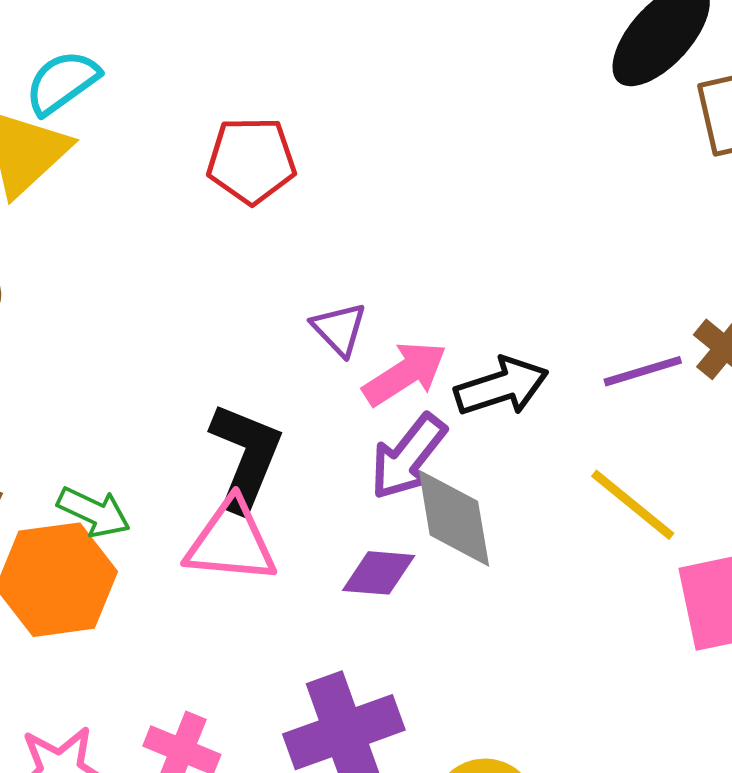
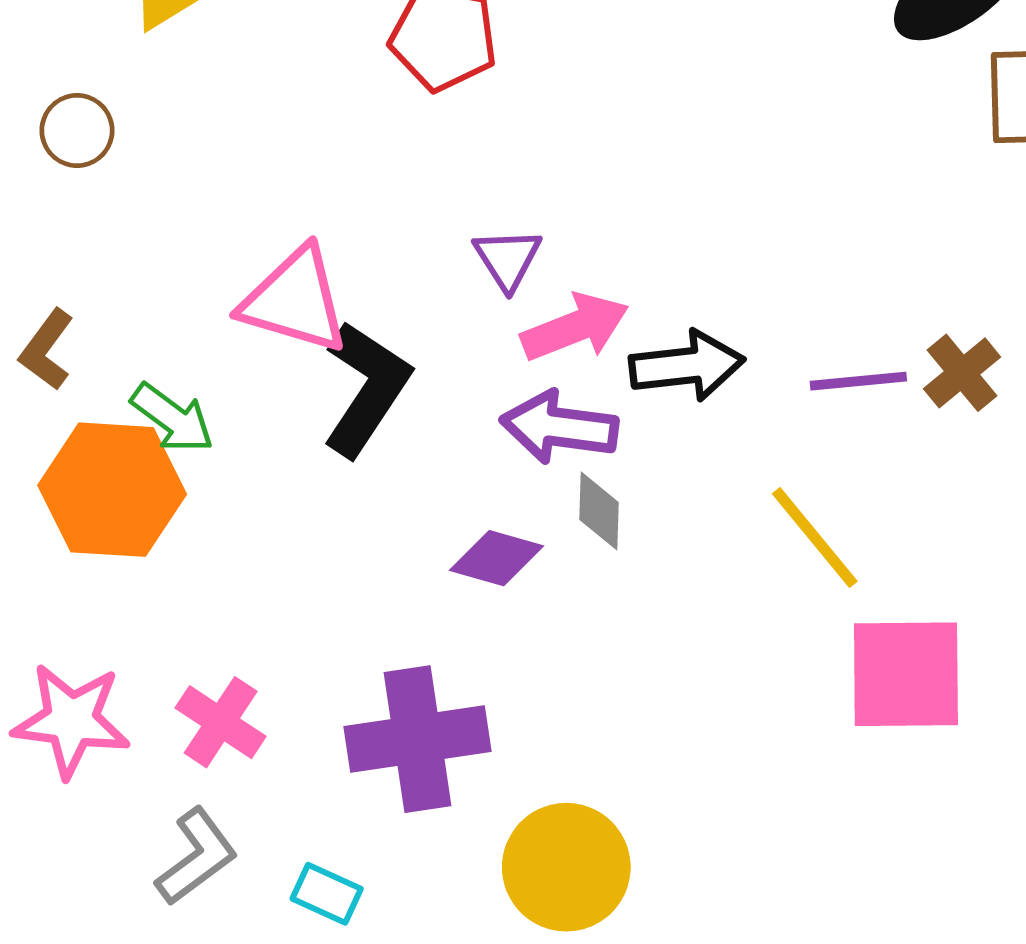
purple arrow: (408, 457) -> (559, 427), turned 48
gray diamond: (454, 518) -> (599, 511), size x0.6
pink triangle: (231, 542) -> (295, 300), moved

